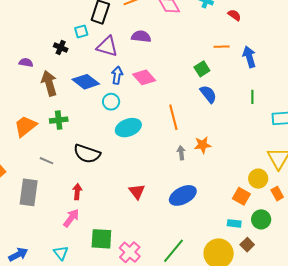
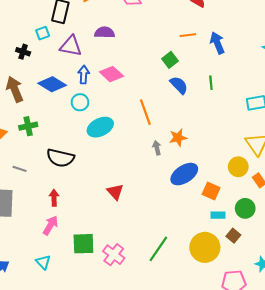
green line: (252, 97) -> (211, 83), moved
blue ellipse: (183, 195) -> (184, 174), moved
orange square: (241, 196) -> (211, 191), moved

